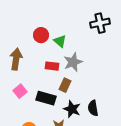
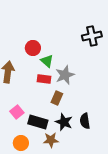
green triangle: (60, 41) -> (47, 61), moved
pink square: (20, 91) -> (17, 112), moved
black rectangle: (46, 98) -> (38, 122), moved

